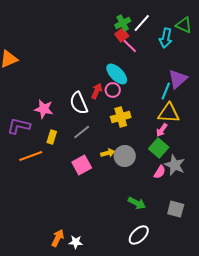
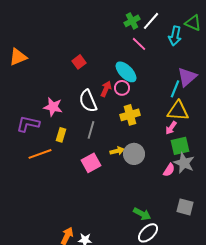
red square: (122, 35) -> (79, 62), moved
gray line: (82, 132) -> (91, 130), turned -36
green square: (159, 148) -> (180, 146), moved, turned 36
green arrow: (137, 203) -> (142, 214), moved

